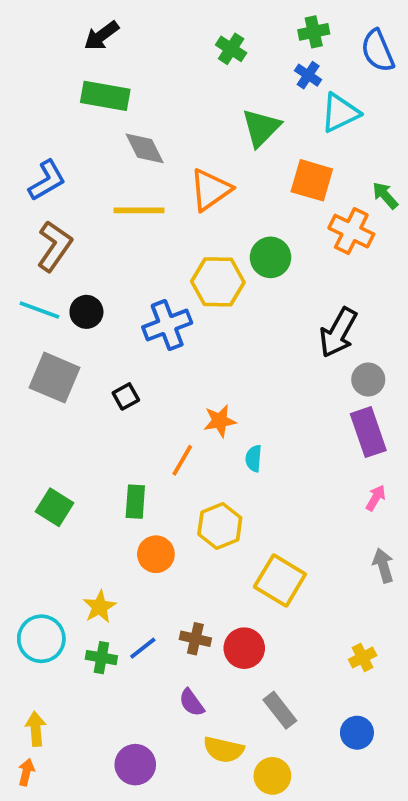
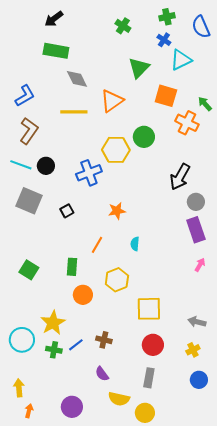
orange star: (220, 421) -> (117, 211), moved
gray arrow: (383, 565) -> (197, 322), moved, turned -60
yellow square: (280, 581) -> (149, 309), turned -32
yellow star: (100, 607) -> (53, 323), size x1.4
red circle: (244, 648) -> (153, 345), moved
gray rectangle: (280, 710) -> (149, 378), turned 48
blue circle: (357, 733) -> (199, 380), moved
orange arrow: (26, 772) -> (29, 411), moved

